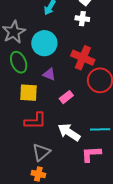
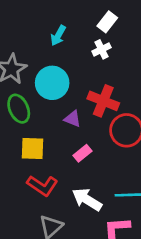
white cross: (82, 19) -> (101, 49), turned -32
purple triangle: (49, 74) -> (73, 119), moved
red L-shape: (35, 121) -> (42, 186), turned 35

